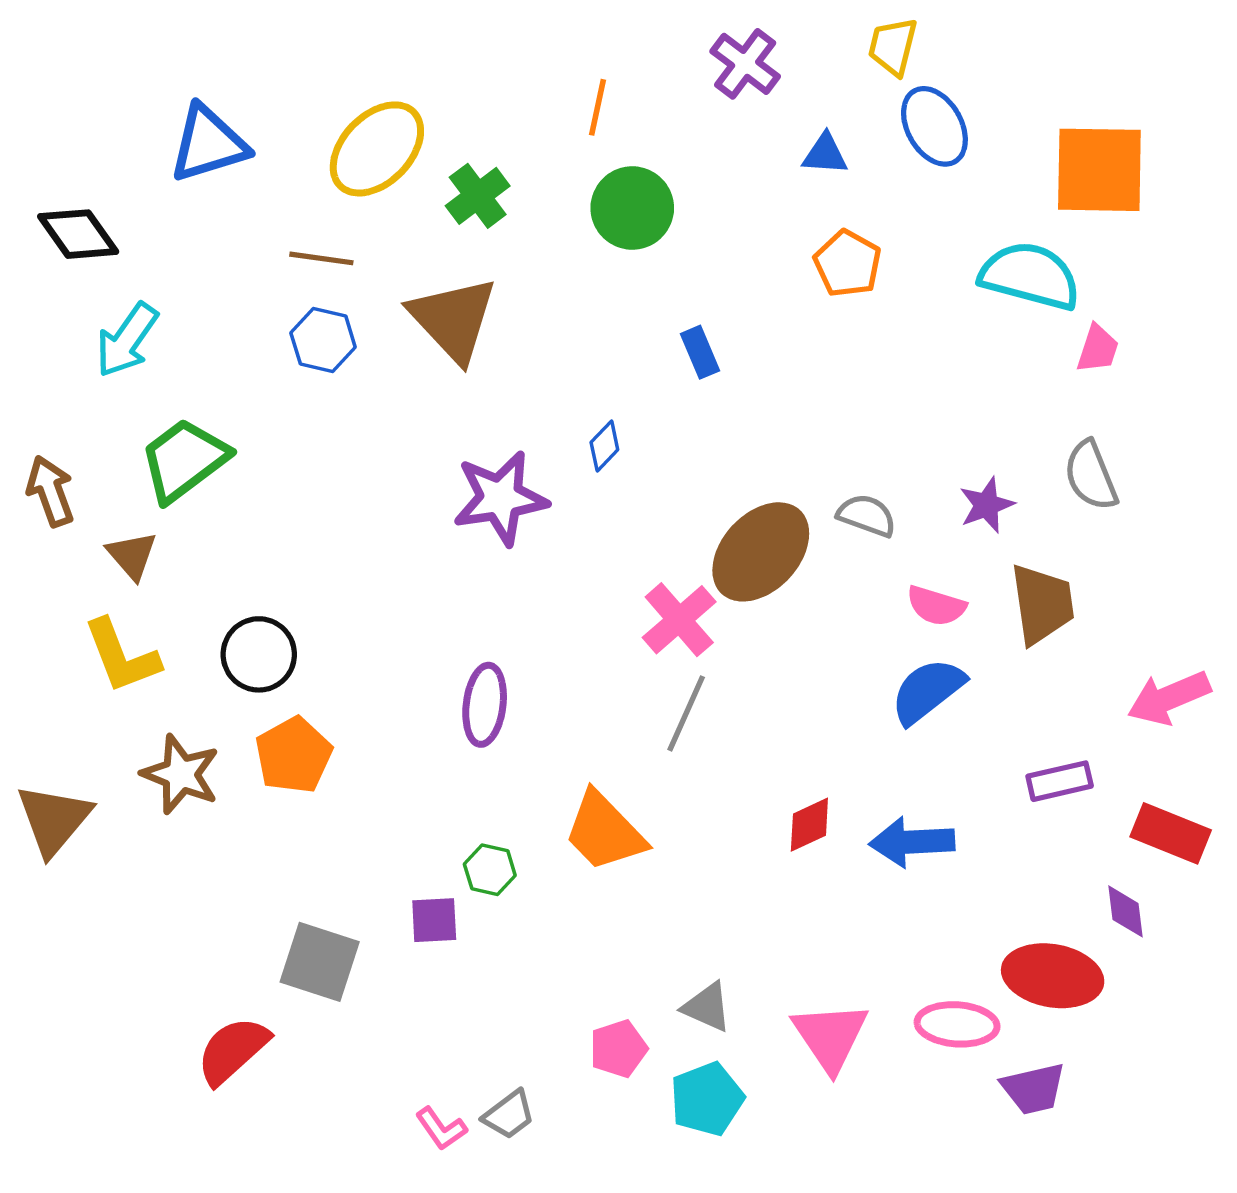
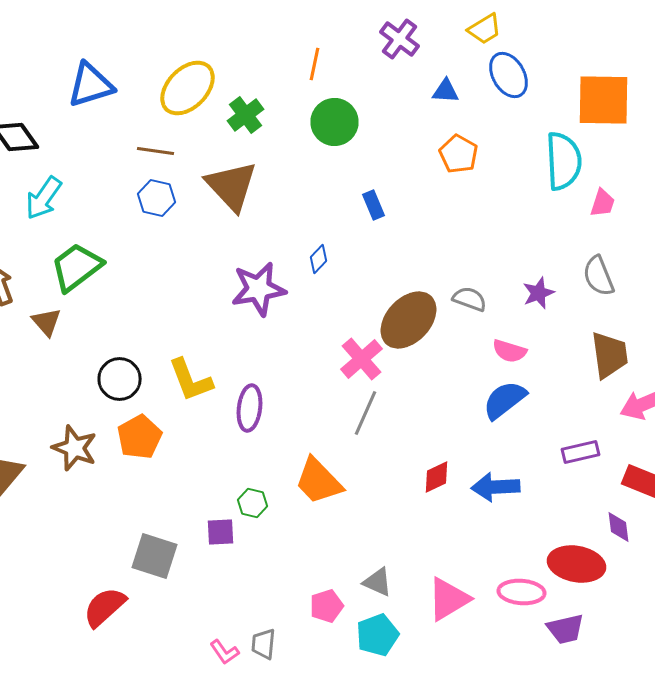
yellow trapezoid: (893, 46) -> (484, 29), turned -135
cyan semicircle: (1030, 276) -> (564, 161), turned 72
brown trapezoid: (1042, 604) -> (610, 355), moved
yellow L-shape: (122, 656) -> (190, 380), moved
pink triangle: (830, 1037) -> (448, 599), turned 33
gray trapezoid: (509, 1115) -> (264, 644), turned 132

